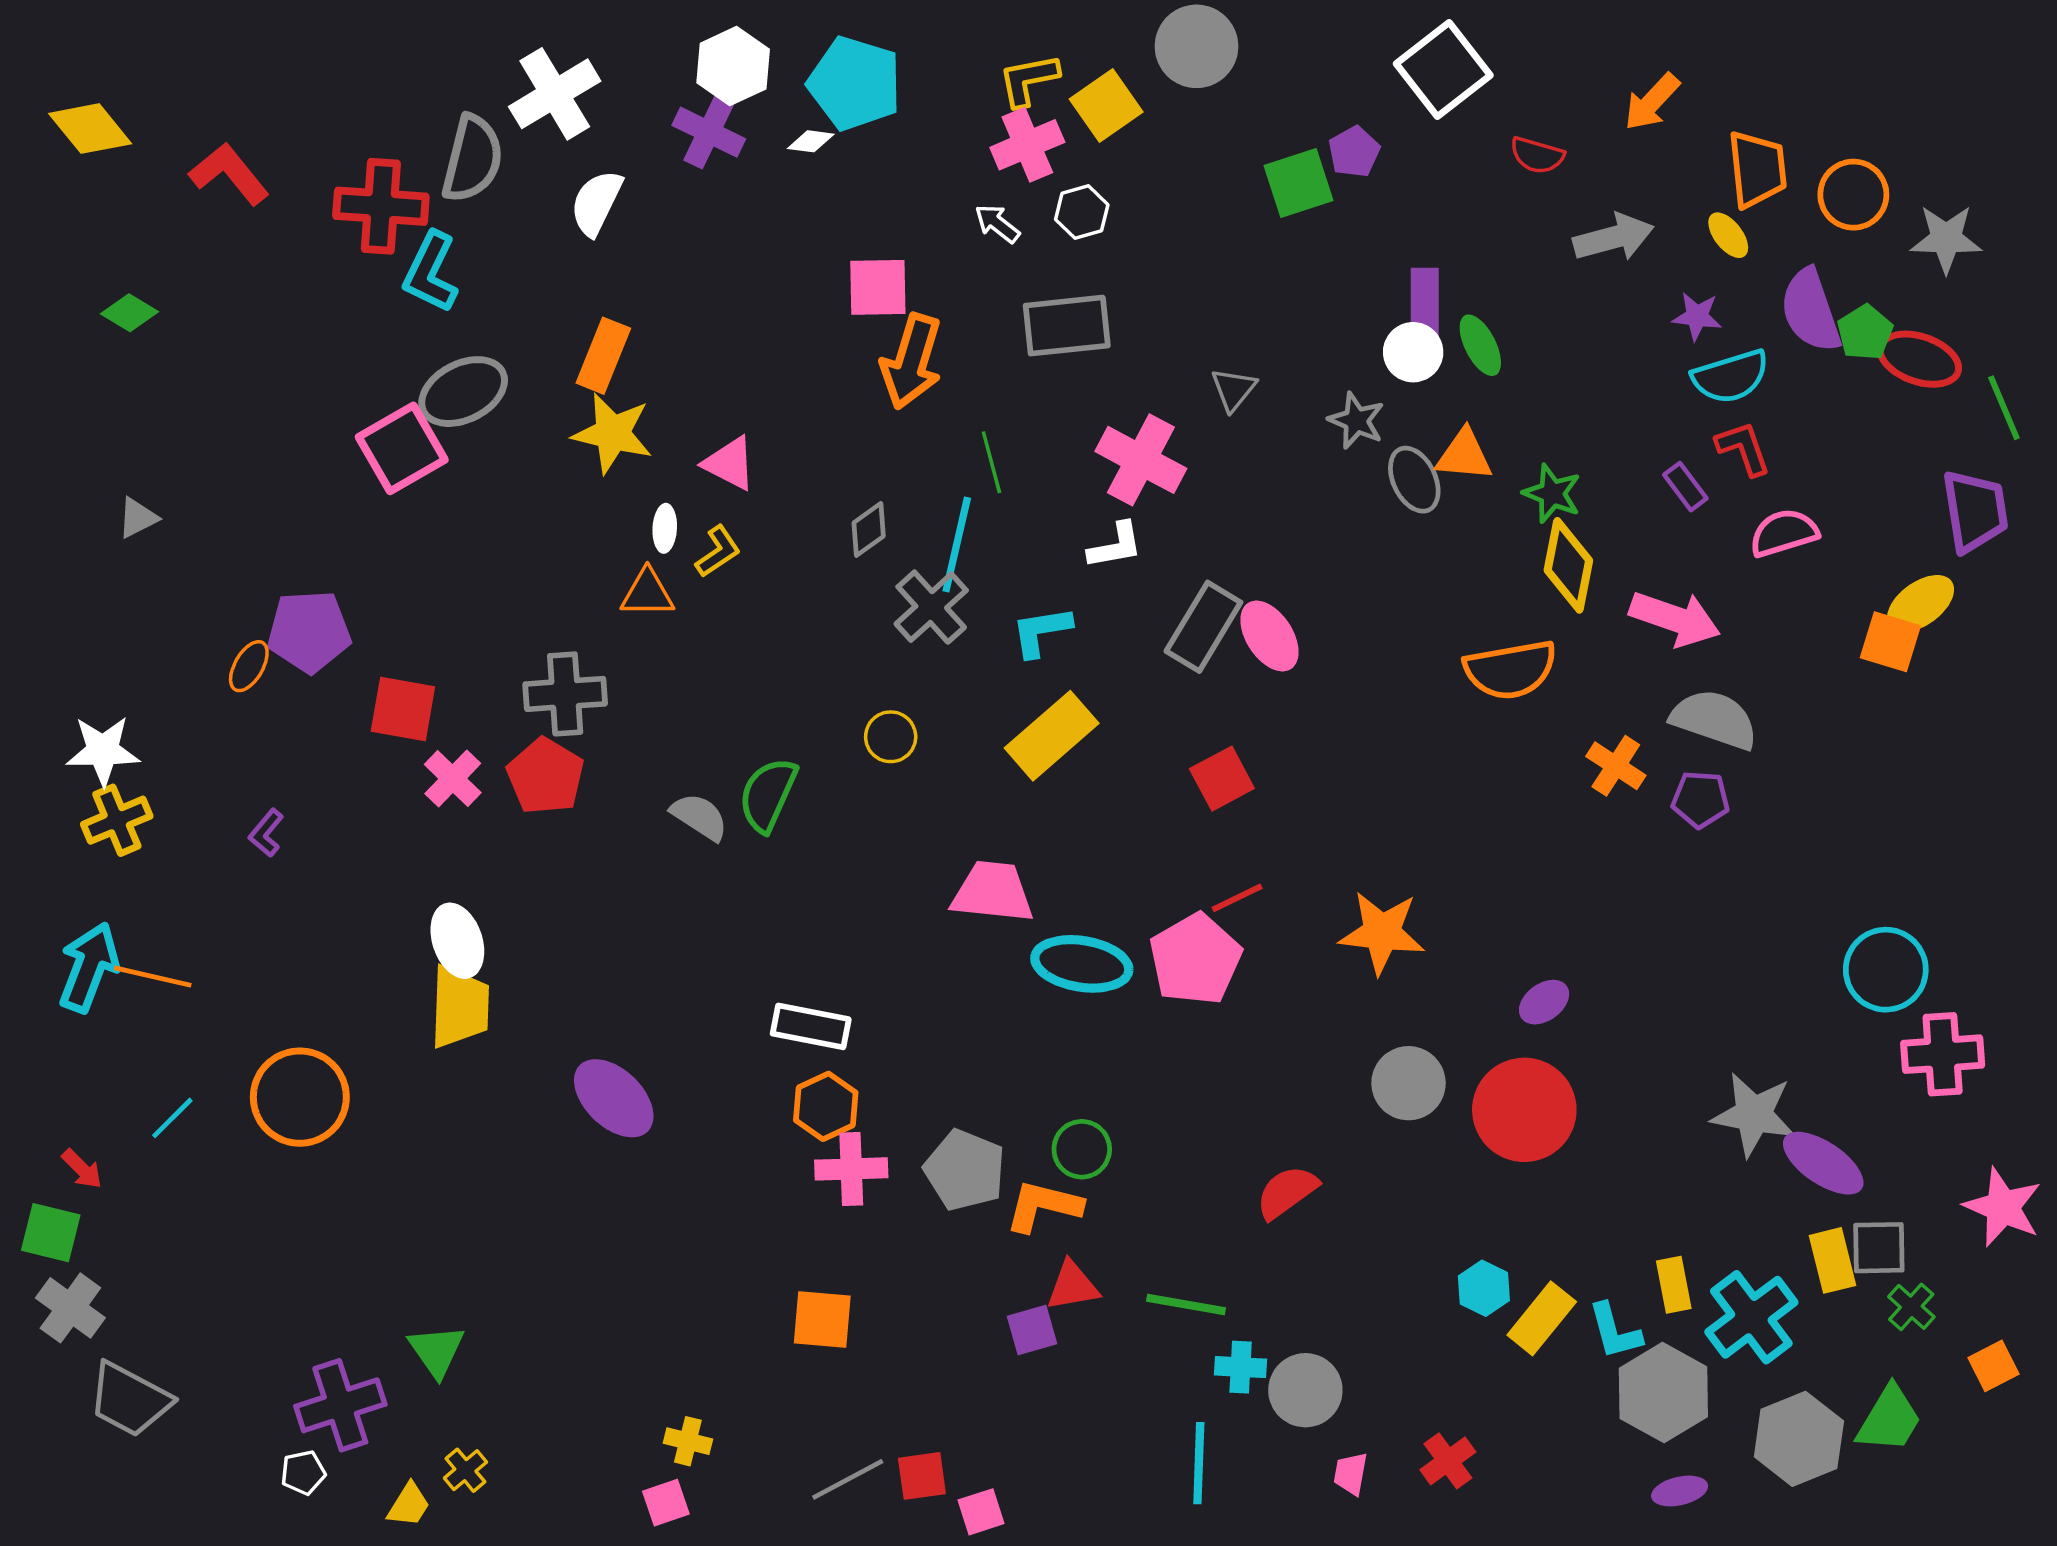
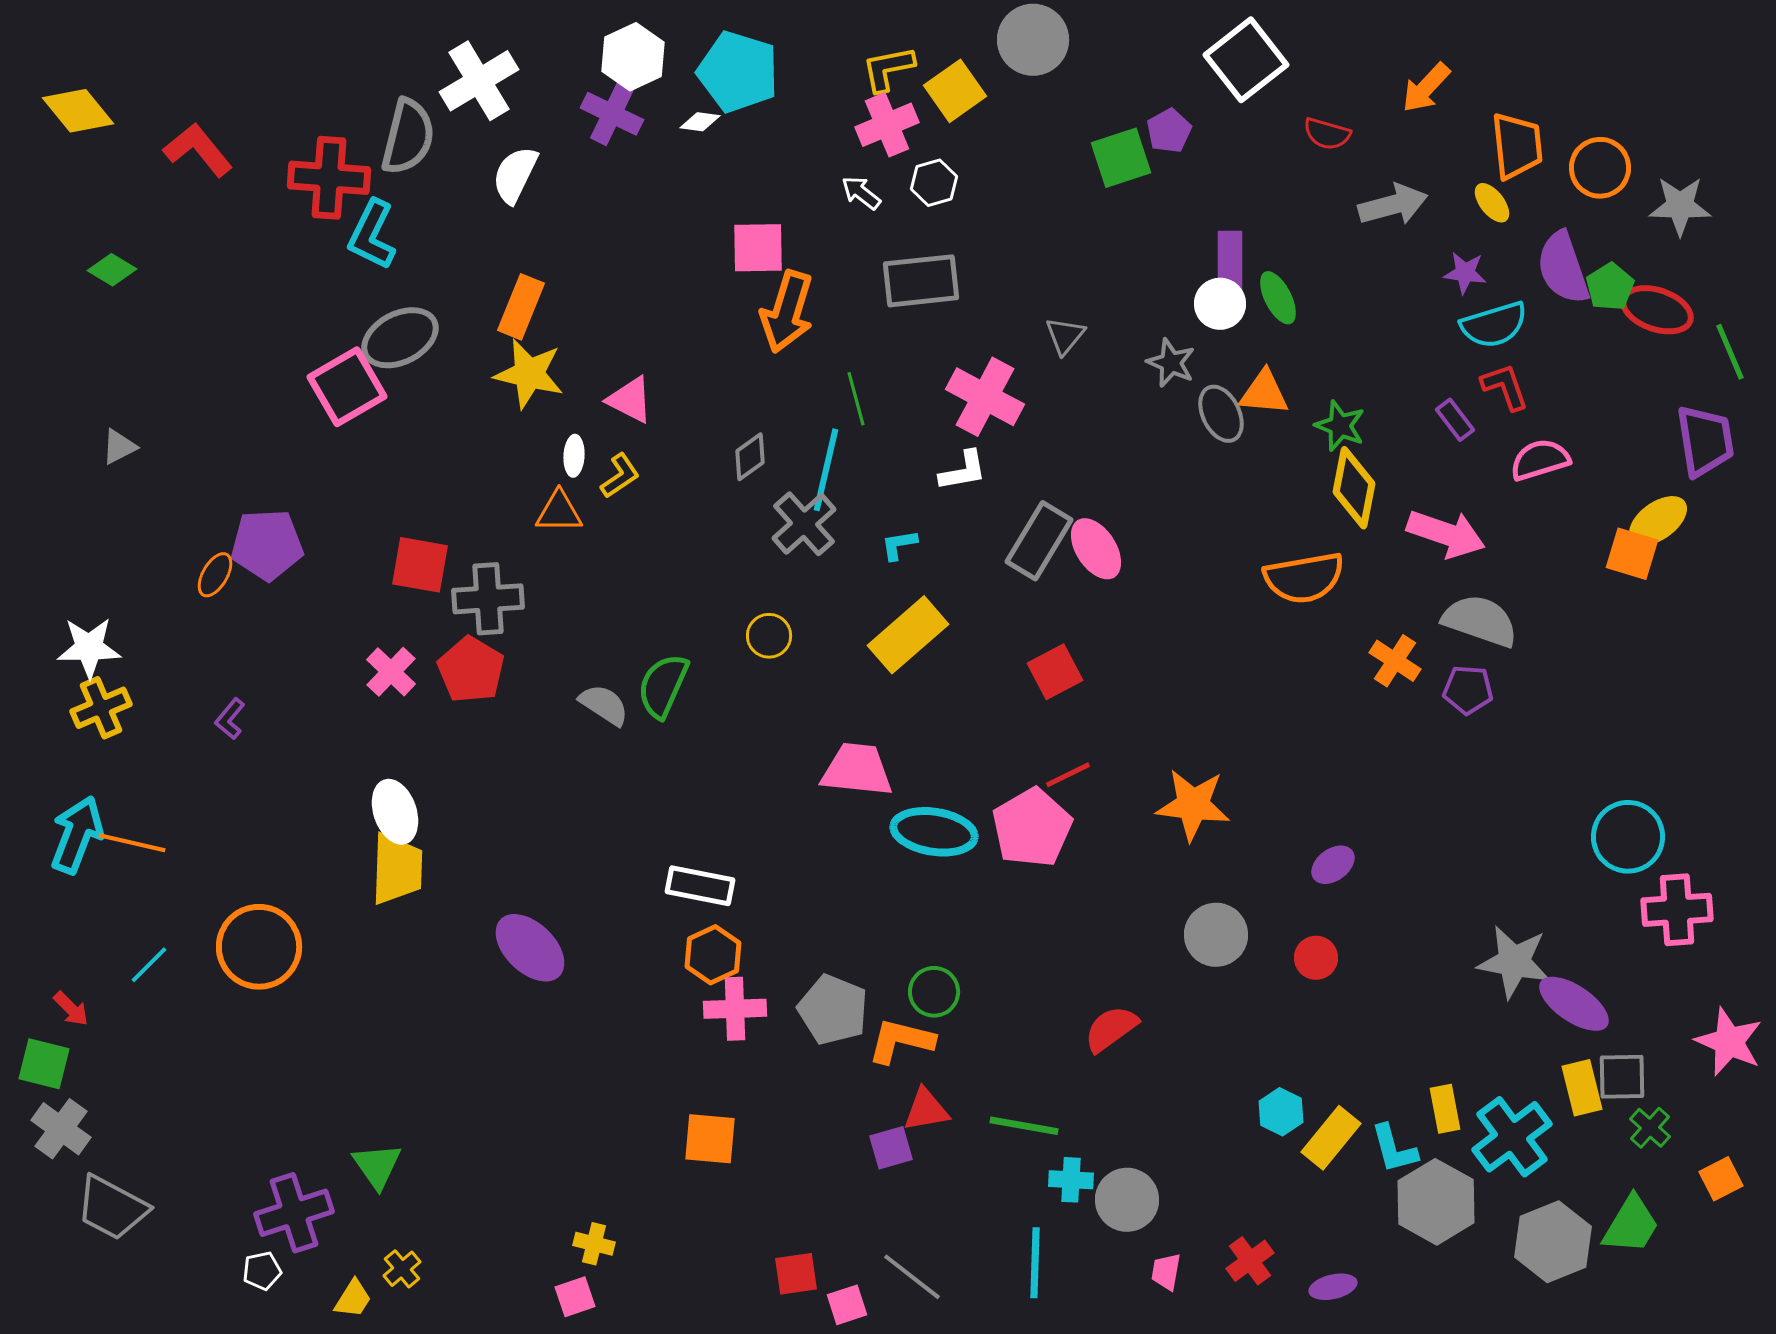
cyan L-shape: (1041, 631) -> (899, 545), size x0.7
red square: (403, 709) -> (420, 565), moved
red circle: (1524, 1110) -> (1316, 958), size x0.5
gray line: (848, 1479) -> (912, 1277), moved, turned 66
purple ellipse: (1680, 1491) -> (1333, 1287), moved

